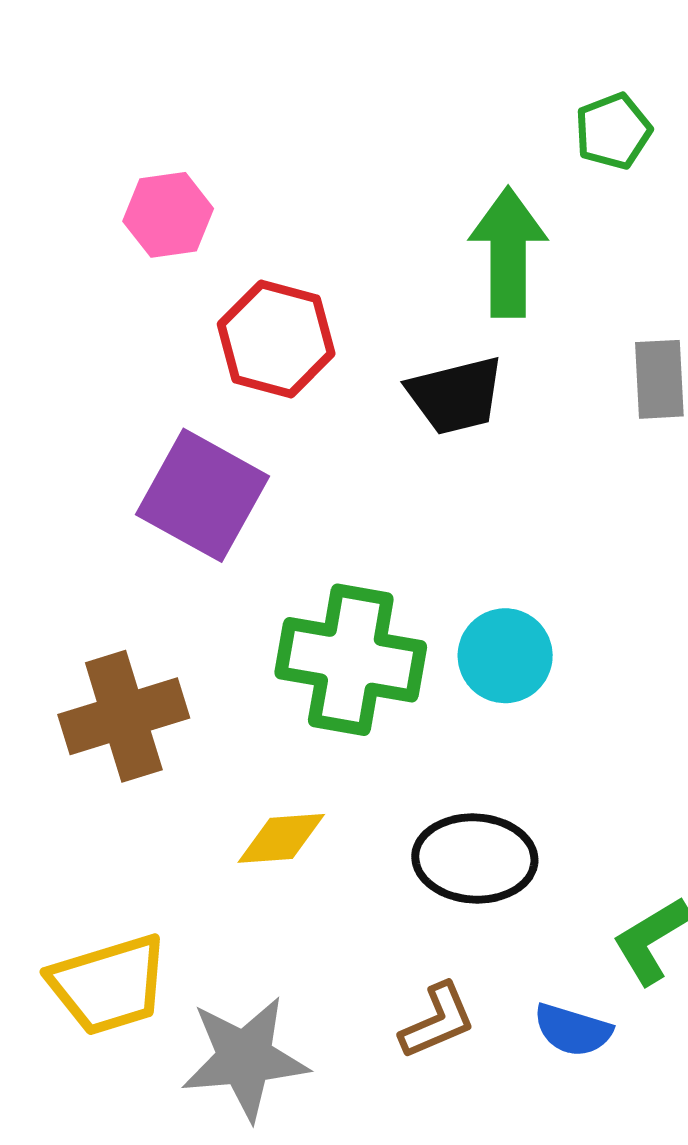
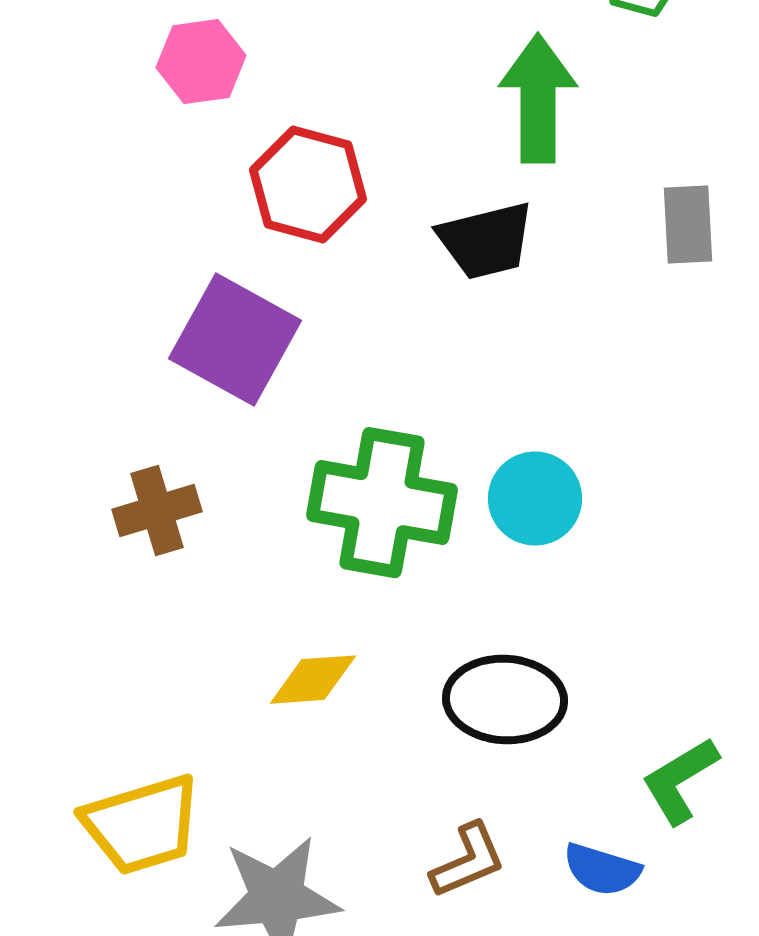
brown cross: (124, 716) -> (157, 511), moved, size x0.7

